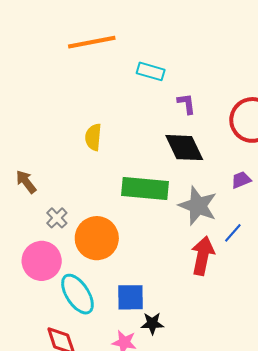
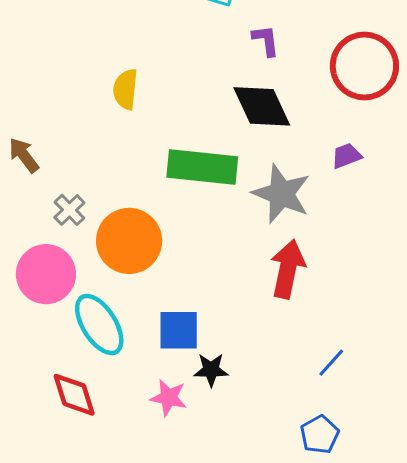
blue line: (233, 233) -> (331, 363), moved

